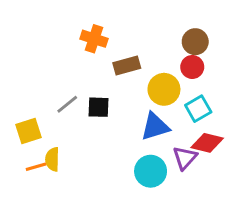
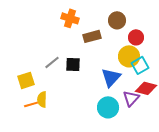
brown circle: (195, 42) -> (117, 20), moved
yellow circle: (164, 89) -> (129, 56), moved
blue triangle: (155, 127) -> (111, 77), turned -30

